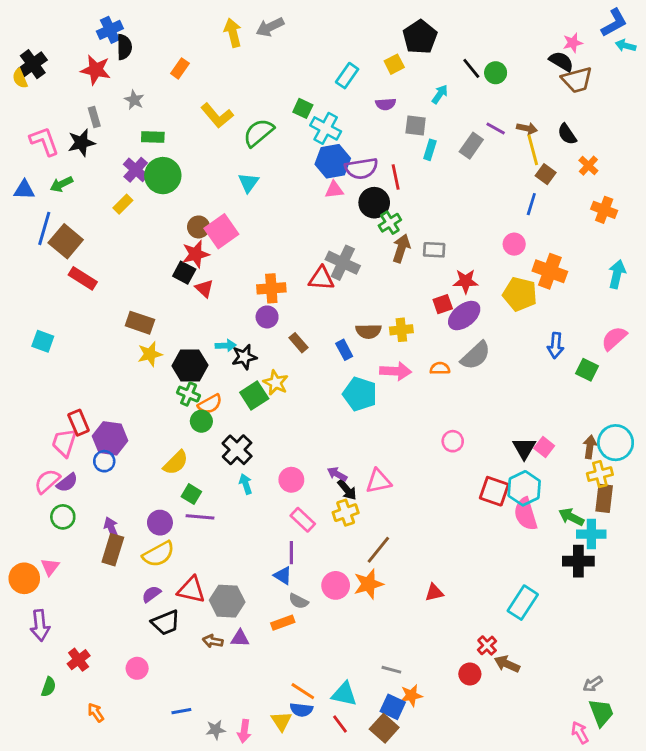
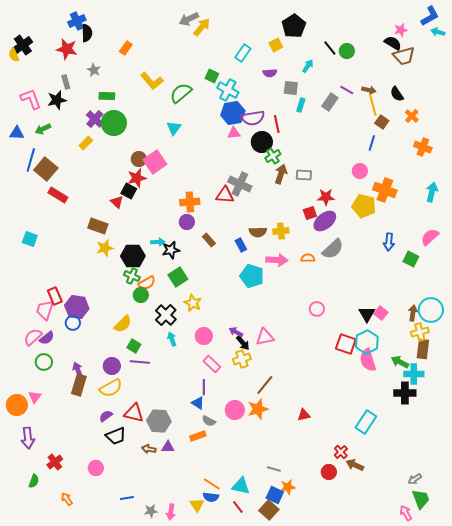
yellow arrow: (233, 33) -> (202, 27), moved, turned 54
red triangle: (204, 288) -> (117, 202), moved
yellow star: (276, 383) -> (193, 303), moved

